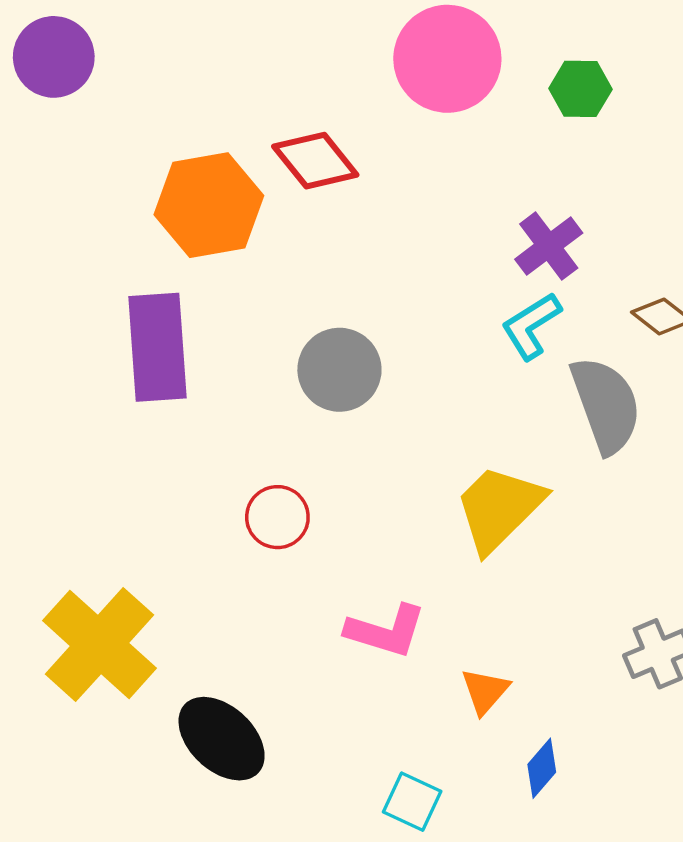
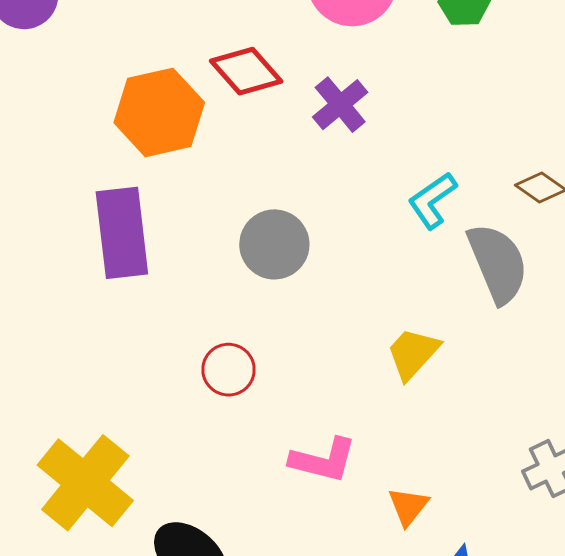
purple cross: (549, 246) -> (340, 105), moved
yellow trapezoid: (499, 508) -> (413, 353), size x0.7

